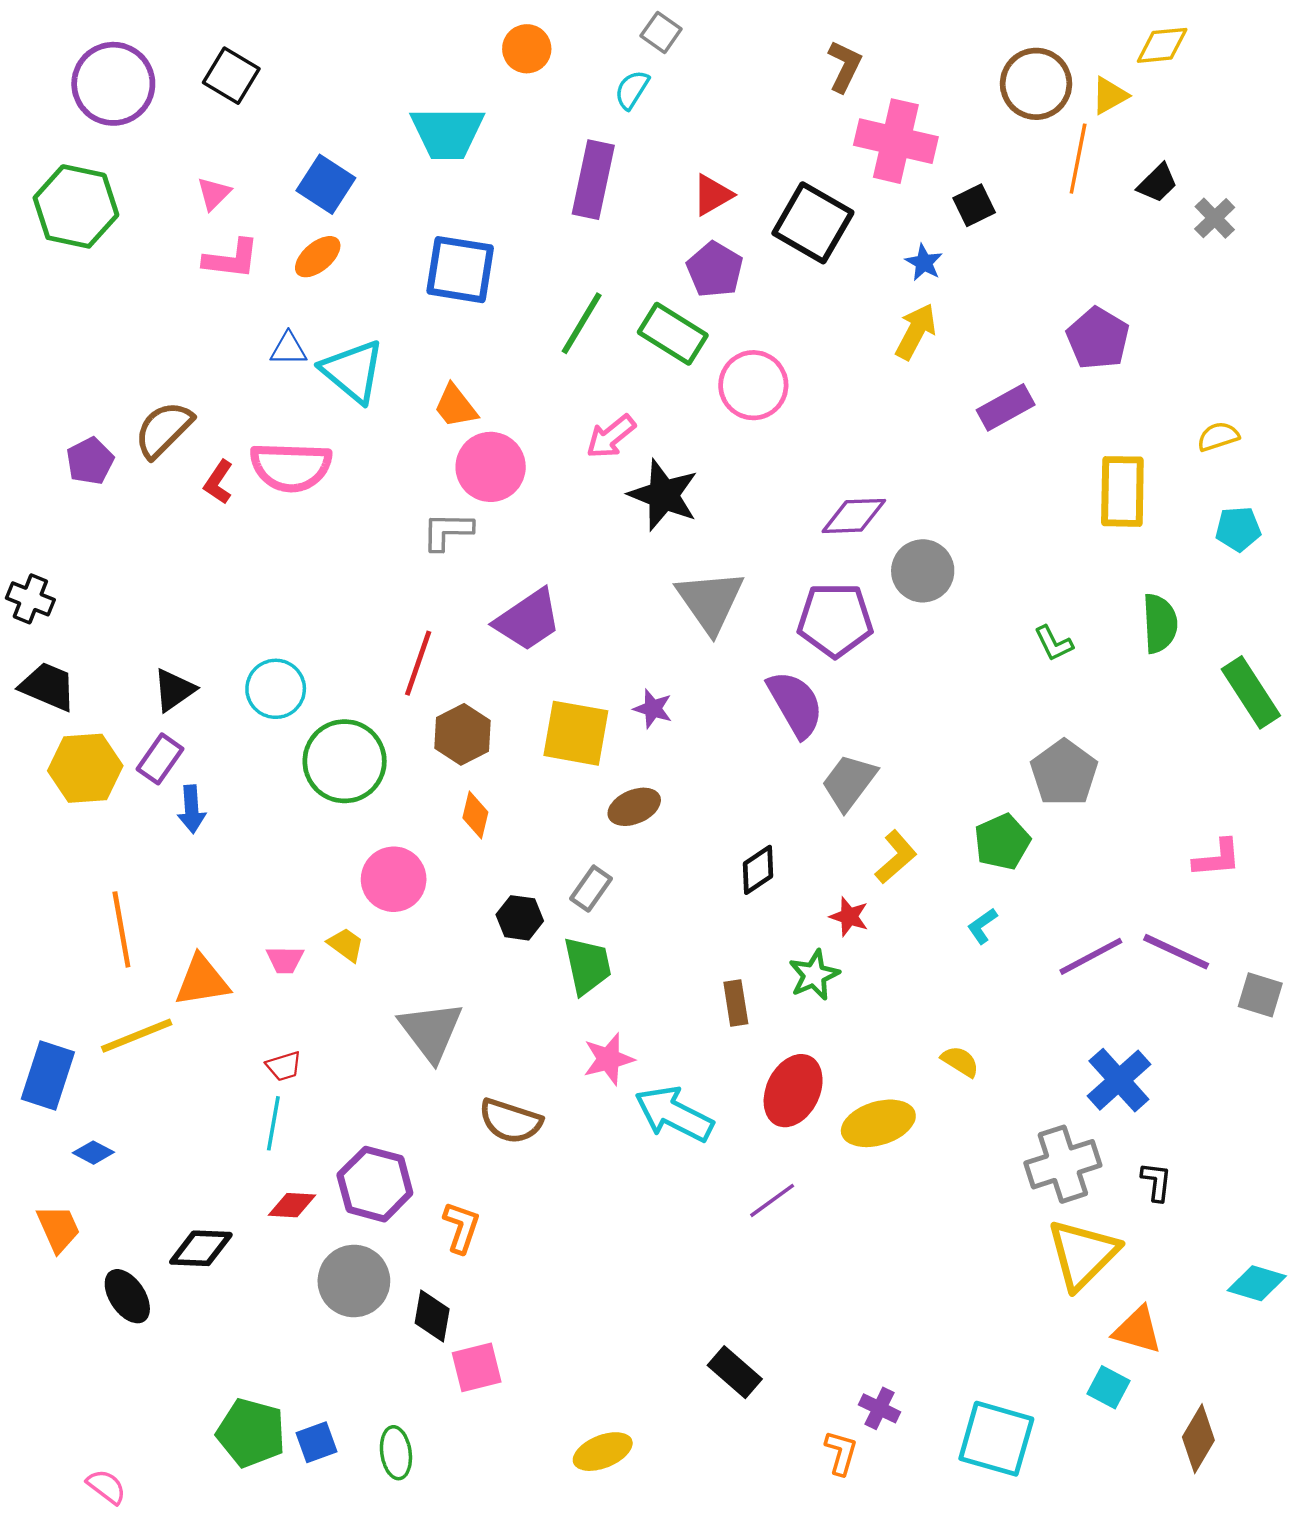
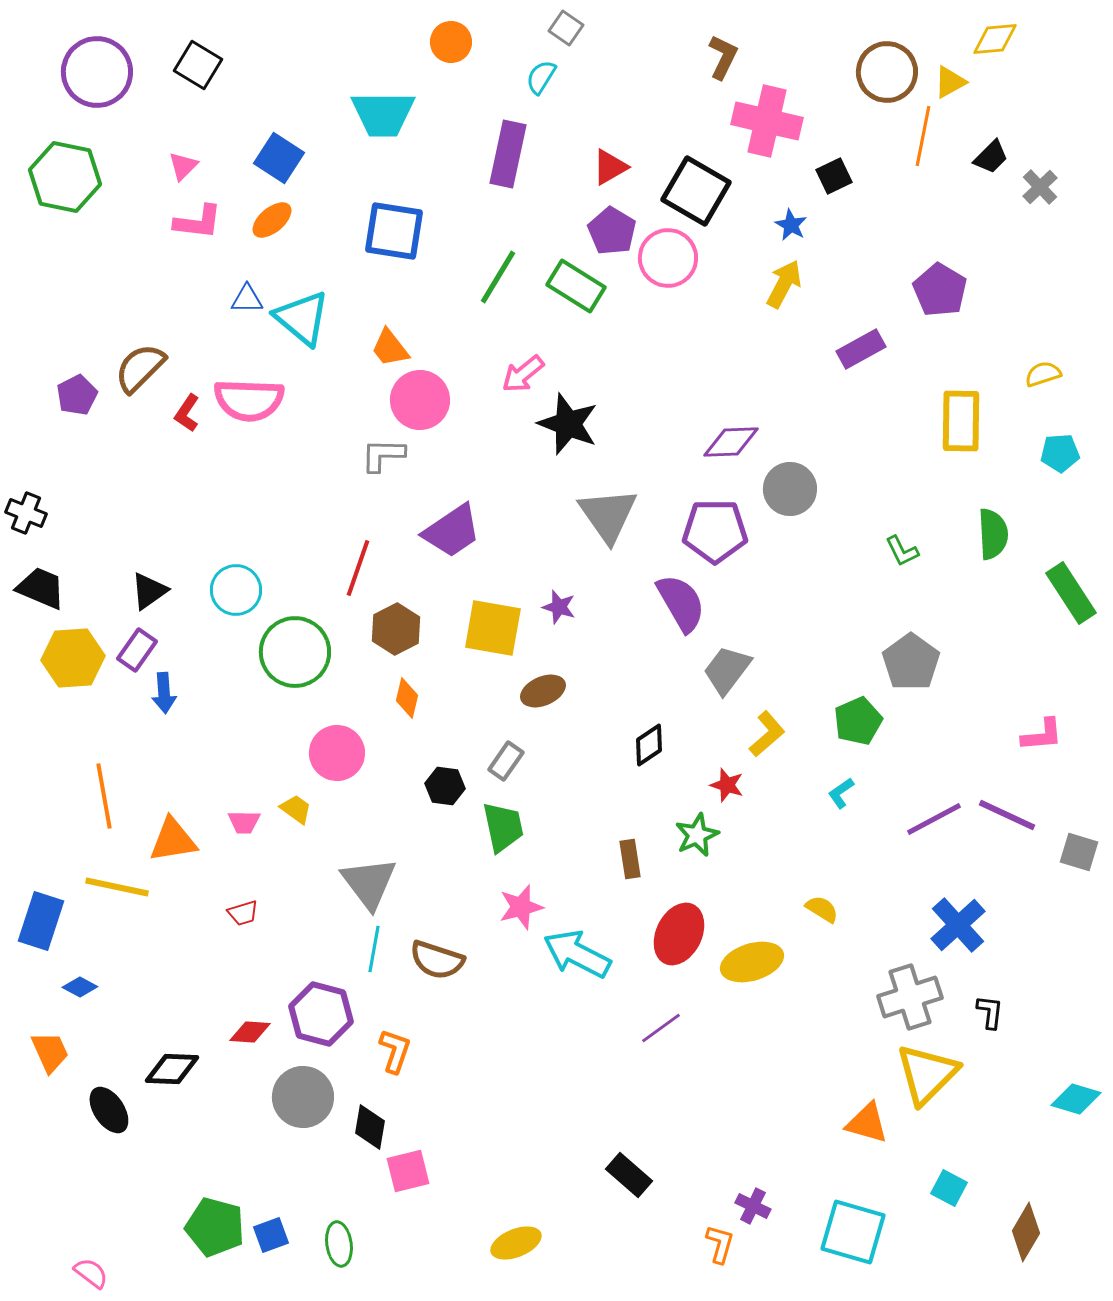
pink circle: (753, 385) -> (668, 258), moved
yellow line: (137, 1036) -> (117, 887), turned 34
cyan line: (273, 1123) -> (374, 949), moved
orange triangle: (1138, 1330) -> (867, 1123), moved

